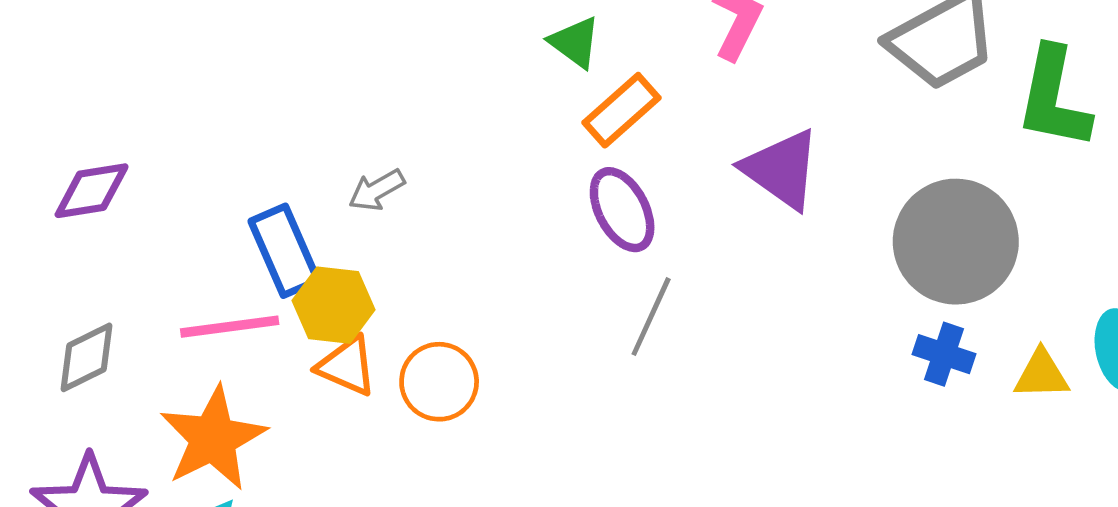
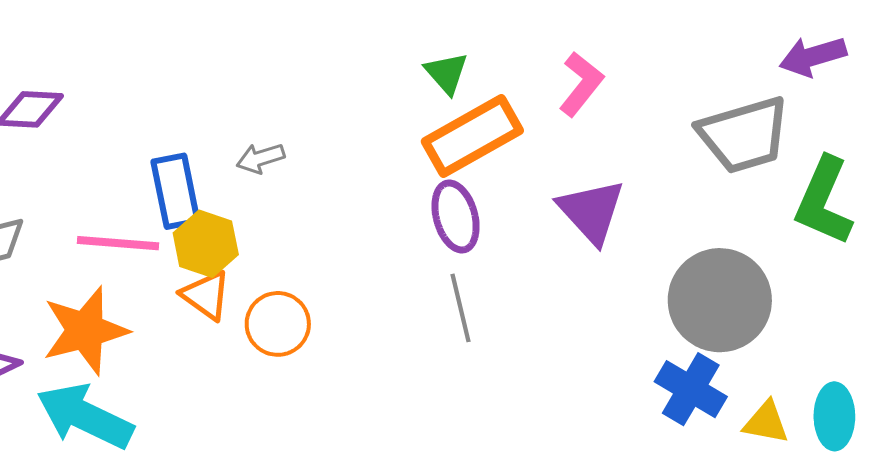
orange rectangle: (621, 110) -> (472, 136), size x1.5
gray line: (651, 317) -> (460, 308), turned -50
blue cross: (944, 354) -> (691, 389), size x1.4

